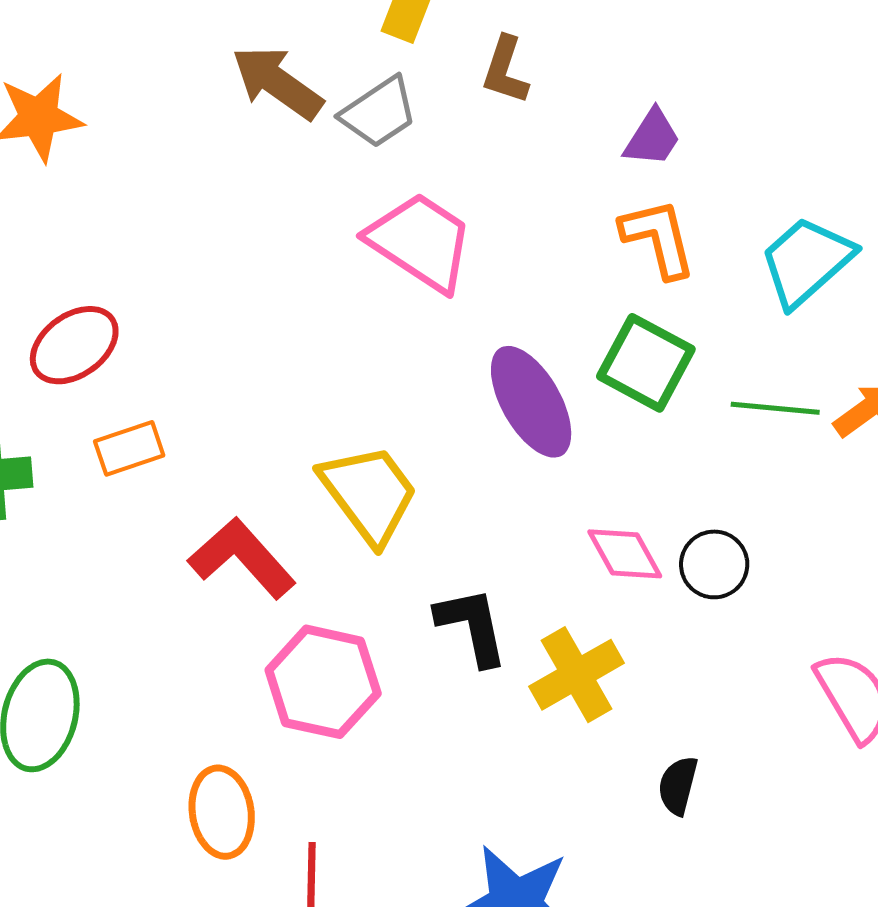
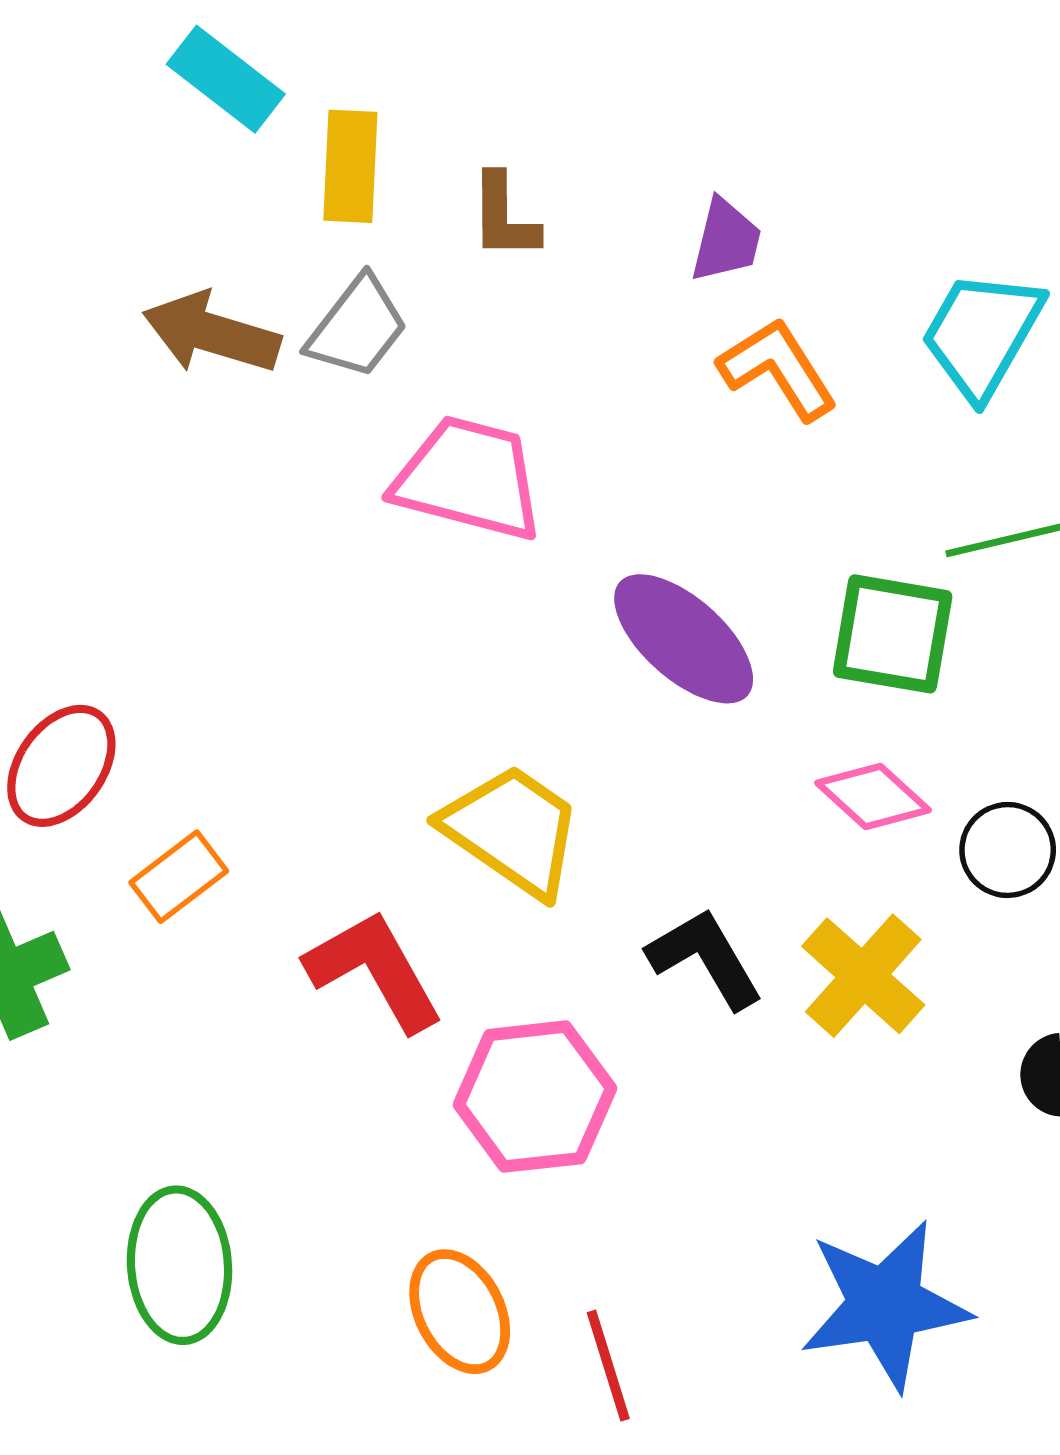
green square: (646, 363) -> (893, 634), moved
red L-shape: (242, 558) -> (374, 970), turned 31
black circle: (714, 564) -> (1008, 850), moved

